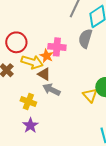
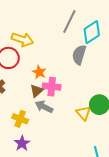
pink cross: (57, 47) -> (52, 87), moved
yellow arrow: (32, 62) -> (22, 39), moved
brown triangle: (44, 74) -> (37, 91), turned 48

